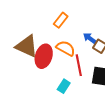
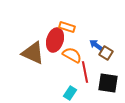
orange rectangle: (61, 20) -> (67, 27), turned 70
red ellipse: (44, 56) -> (55, 40), moved

